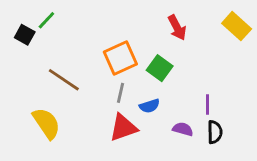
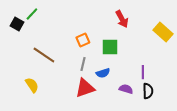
yellow rectangle: (237, 26) -> (163, 32), moved
orange square: (120, 58) -> (83, 40), size x0.6
green square: (160, 68) -> (110, 47), turned -36
yellow semicircle: (46, 123) -> (32, 85), size x0.7

